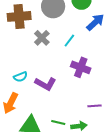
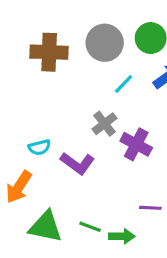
gray cross: (42, 38) -> (105, 124), moved
cyan line: (69, 41) -> (124, 84), moved

